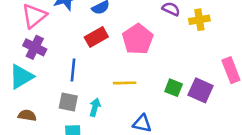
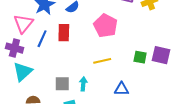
red rectangle: (96, 37) -> (64, 33), moved, turned -48
purple cross: (35, 47) -> (14, 48), moved
blue line: (73, 70) -> (42, 39), moved, turned 30

